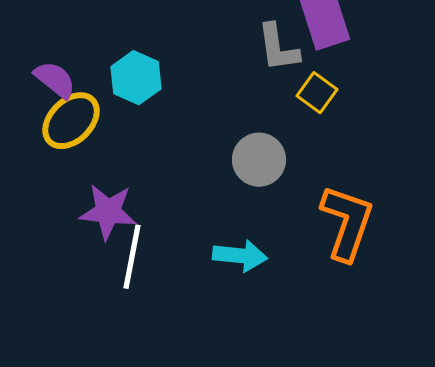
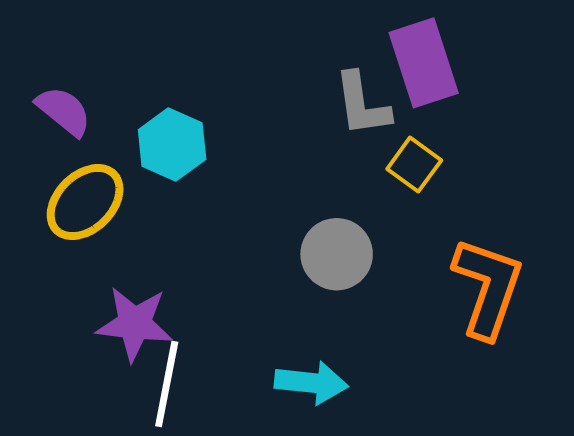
purple semicircle: (55, 80) -> (64, 111), moved
orange L-shape: (347, 223) -> (488, 288), moved

